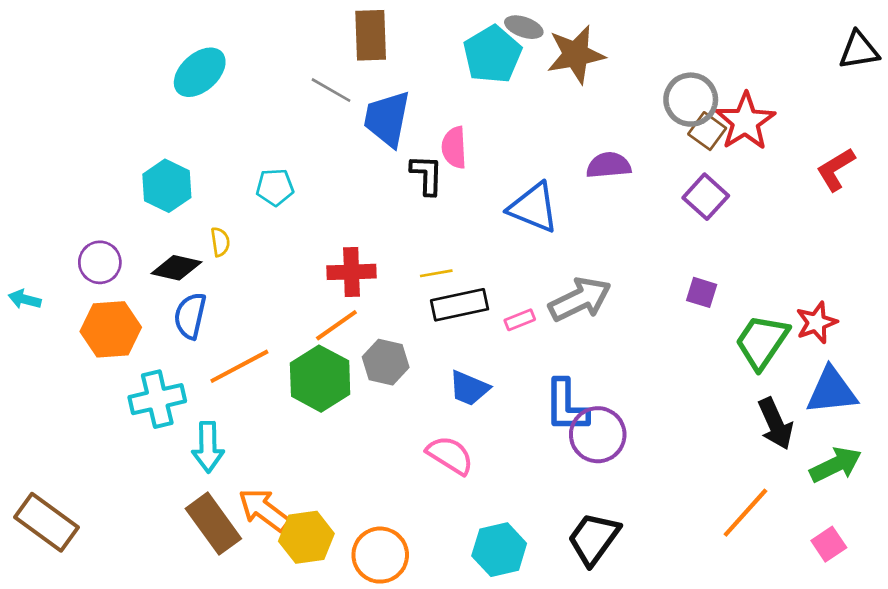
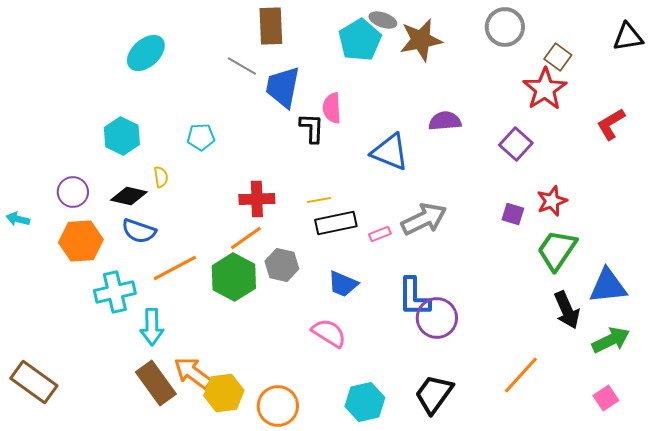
gray circle: (691, 100) -> (505, 27), moved
brown square: (707, 131) -> (558, 57), moved
blue semicircle: (190, 316) -> (139, 231), turned -84
red star: (817, 323) -> (552, 201), moved
orange line: (745, 513) -> (521, 375), moved

